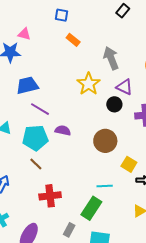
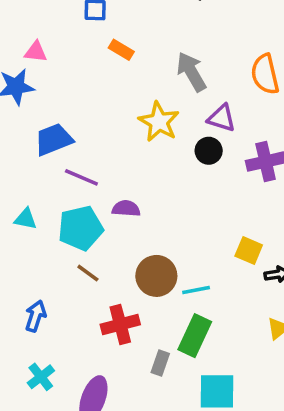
brown circle: (105, 141) -> (156, 276), moved
cyan line: (105, 186) -> (196, 290), moved
gray rectangle: (69, 230) -> (160, 363), moved

